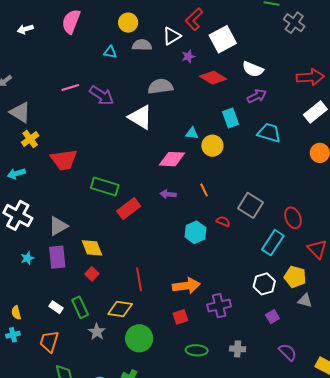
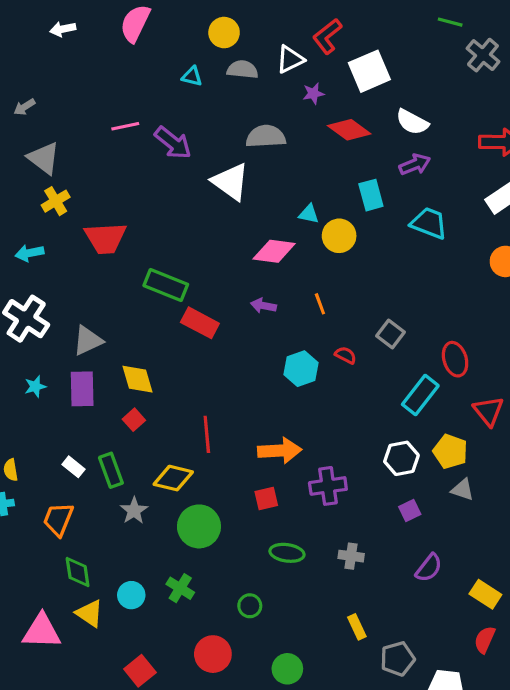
gray square: (251, 205) -> (391, 334), size x0.7
red rectangle: (129, 209) -> (200, 323), turned 60
purple semicircle: (288, 352) -> (429, 568), turned 78

